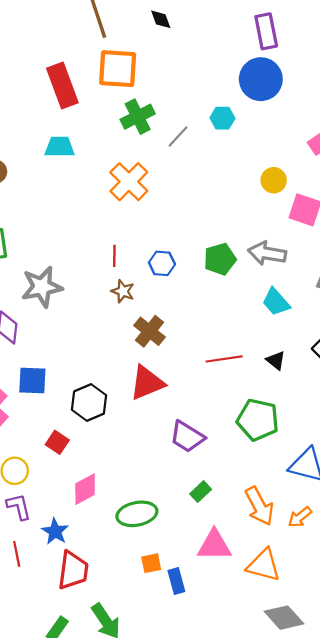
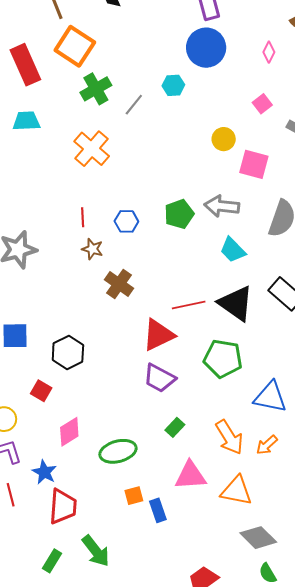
orange square: (118, 69) -> (75, 46), turned 33
black triangle: (276, 360) -> (236, 303), size x2.0
red triangle: (147, 383) -> (158, 335), moved

